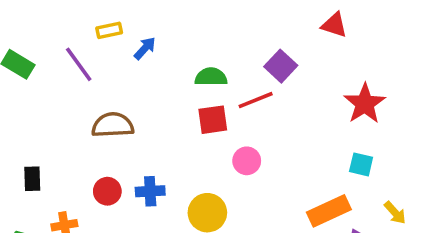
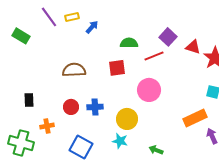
red triangle: (334, 25) -> (193, 47), moved
purple line: (79, 64) -> (49, 17), moved
red square: (213, 120) -> (117, 68), moved
pink circle: (247, 161) -> (149, 90), size x1.5

